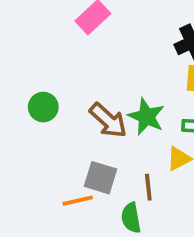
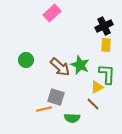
brown line: (148, 187) -> (93, 104), moved, turned -40
green semicircle: (131, 218) -> (72, 118), turned -77

